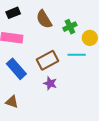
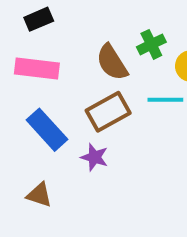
brown semicircle: (44, 19) -> (112, 62), moved
purple star: (50, 83) -> (94, 157), moved

